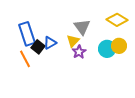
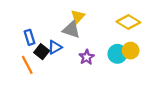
gray triangle: (82, 27) -> (71, 30), moved, turned -36
blue rectangle: (27, 34) -> (30, 37), size x0.6
yellow triangle: (73, 41) -> (78, 16), moved

